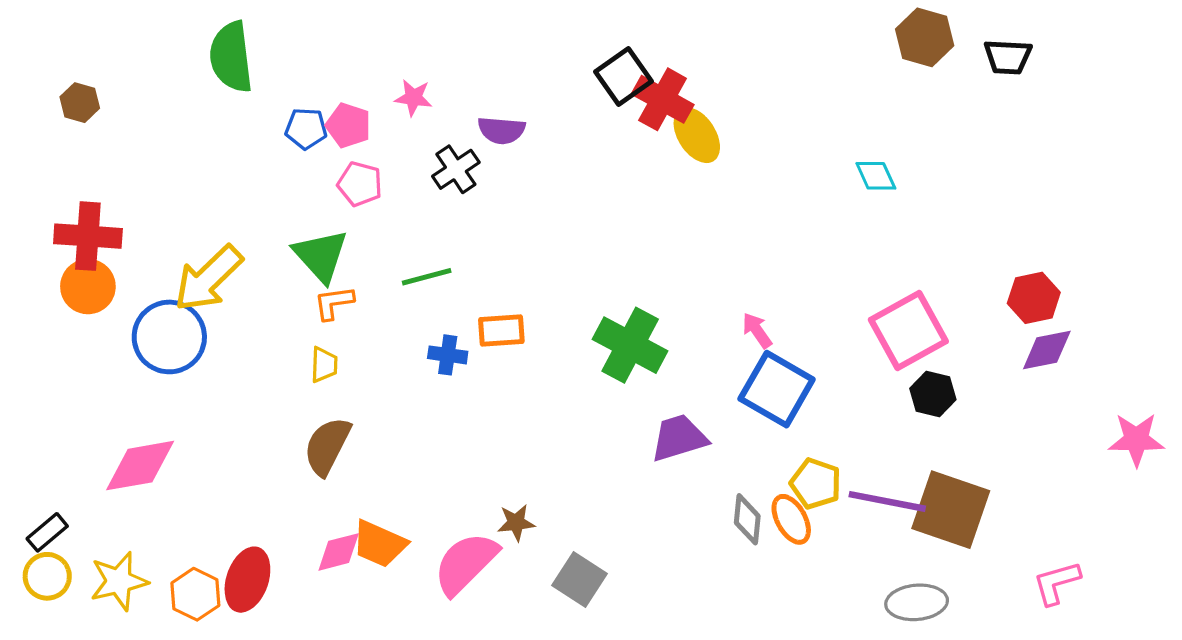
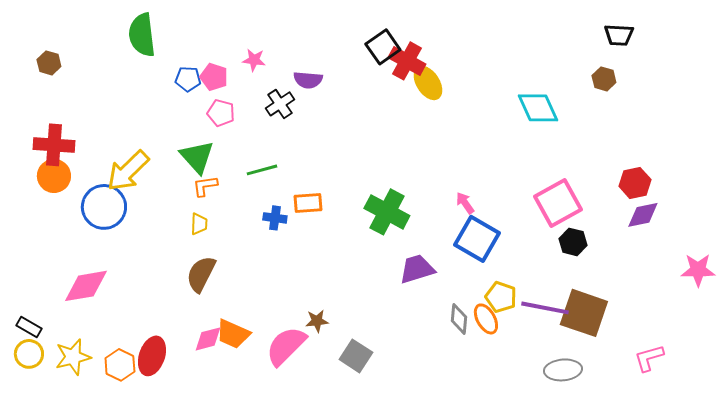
brown hexagon: (925, 37) -> (604, 79), moved, size x0.7
cyan diamond: (876, 176) -> (538, 108), size x1.6
black rectangle: (47, 532) -> (29, 327), turned 70

